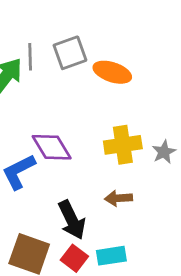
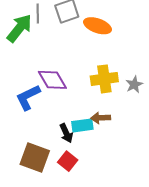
black arrow: (72, 220) -> (66, 133), size x0.7
cyan rectangle: (111, 256) -> (82, 125), moved

